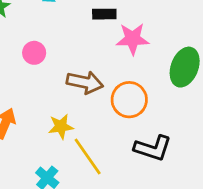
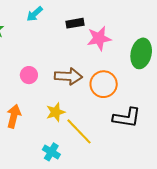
pink circle: (34, 53) -> (29, 75), moved

